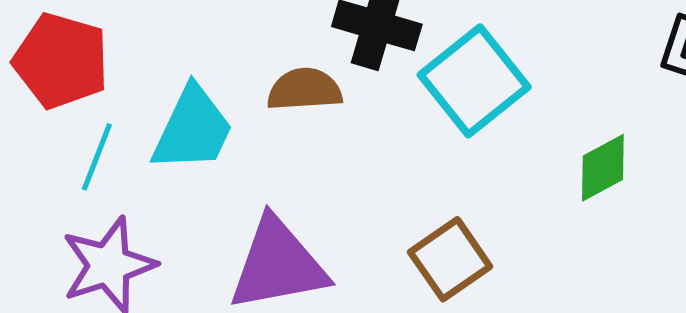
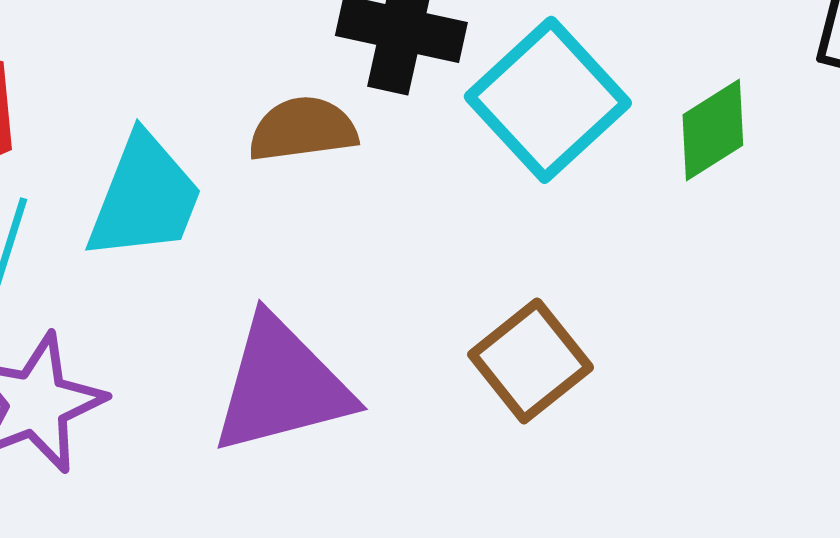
green diamond: (603, 168) -> (713, 130), moved

